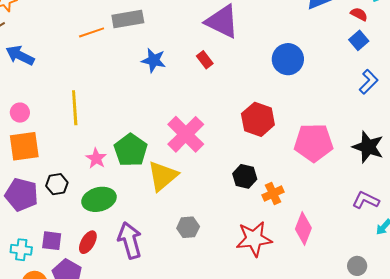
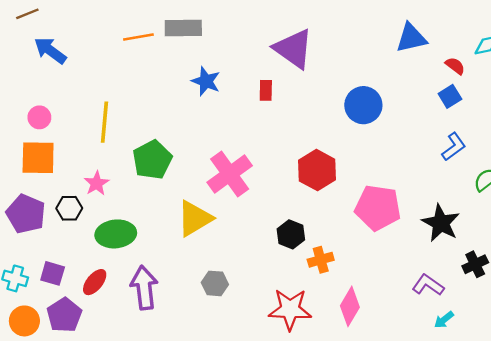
red rectangle: (205, 60) -> (266, 90), turned 30
green pentagon: (131, 150) -> (152, 160), moved
pink star: (96, 158) -> (97, 183), moved

